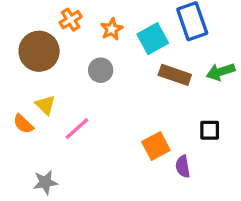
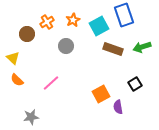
orange cross: (71, 20) -> (47, 22), moved
brown circle: (39, 51) -> (27, 34), size x0.6
yellow triangle: (45, 105) -> (13, 58), moved
black square: (210, 130) -> (135, 84), turned -32

